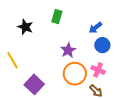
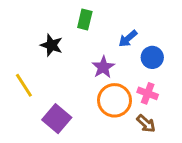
black star: (25, 27) -> (52, 45), moved
blue arrow: (95, 28) -> (128, 39), moved

